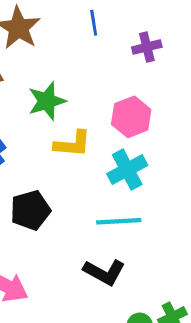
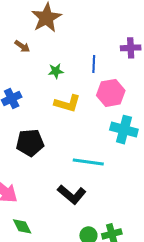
blue line: (94, 23) -> (94, 64), moved
green star: (47, 101) -> (56, 71), size x0.6
cyan cross: (127, 170) -> (124, 130), moved, turned 32

